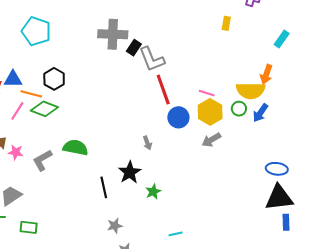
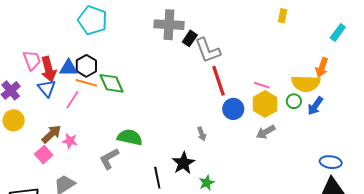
black hexagon: (54, 79) -> (86, 66), moved
green diamond: (44, 109) -> (111, 83), moved, turned 44
gray L-shape: (42, 160) -> (109, 159), moved

